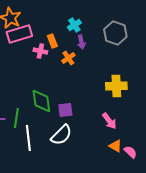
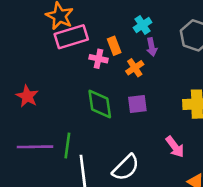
green diamond: (41, 101) -> (100, 104), moved
purple square: (65, 110) -> (137, 104), moved
pink arrow: (109, 121) -> (175, 147), moved

